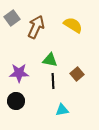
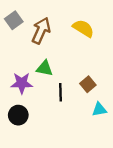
green triangle: (50, 60) -> (45, 68), moved
cyan triangle: (62, 110) -> (99, 109), moved

